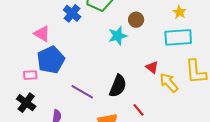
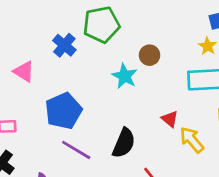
cyan star: (118, 36) -> (125, 76), turned -30
blue pentagon: (51, 60) -> (63, 111), moved

